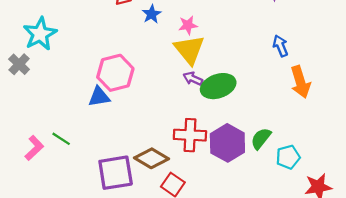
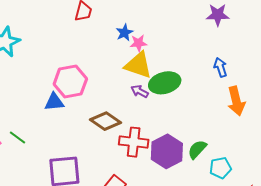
blue star: (152, 14) -> (124, 33), moved
yellow triangle: (189, 50) -> (138, 65), turned -36
green ellipse: (218, 86) -> (165, 83), moved
brown diamond: (152, 158) -> (106, 121), moved

